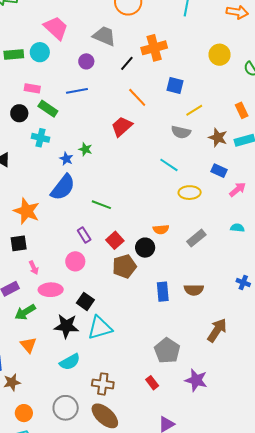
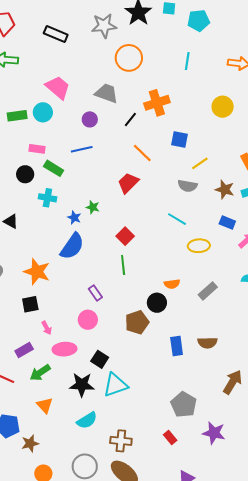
green line: (101, 205) -> (123, 265), moved, turned 66
red square: (115, 240) -> (125, 236), moved

